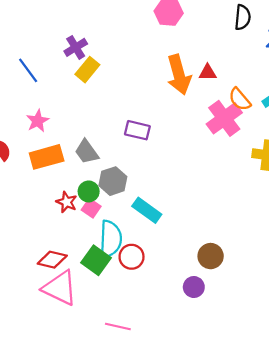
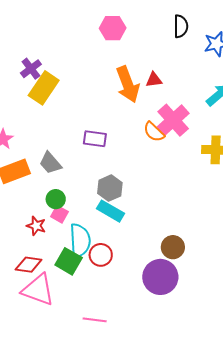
yellow rectangle: (87, 70) -> (44, 88), size x1.4
orange semicircle: (240, 99) -> (154, 132), moved
gray hexagon: (113, 181) -> (110, 188), moved
red star: (67, 202) -> (36, 226), moved
purple circle: (194, 287) -> (160, 277), size x1.8

